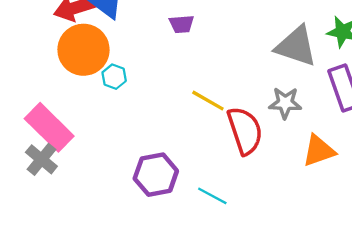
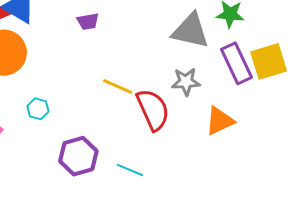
cyan hexagon: (114, 77) -> (38, 109), moved

